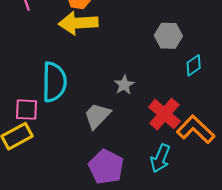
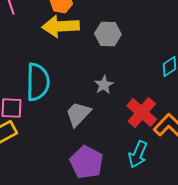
gray hexagon: (168, 36) -> (108, 34), moved

